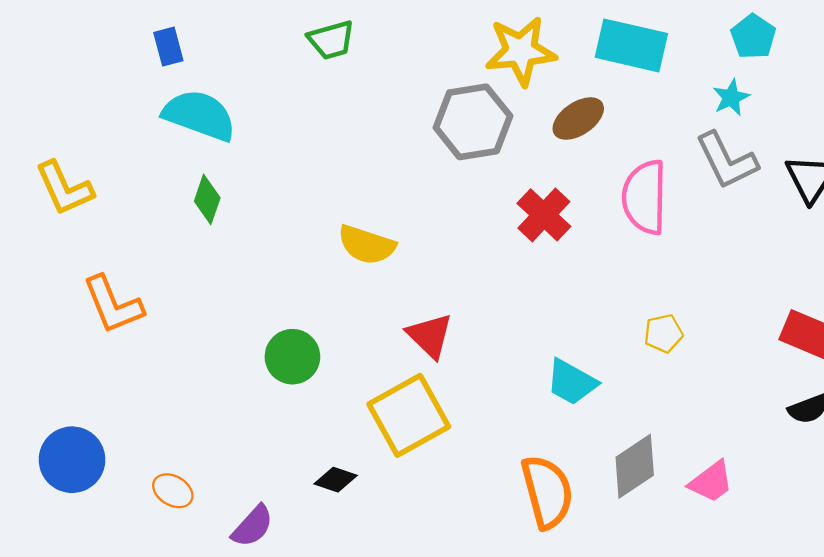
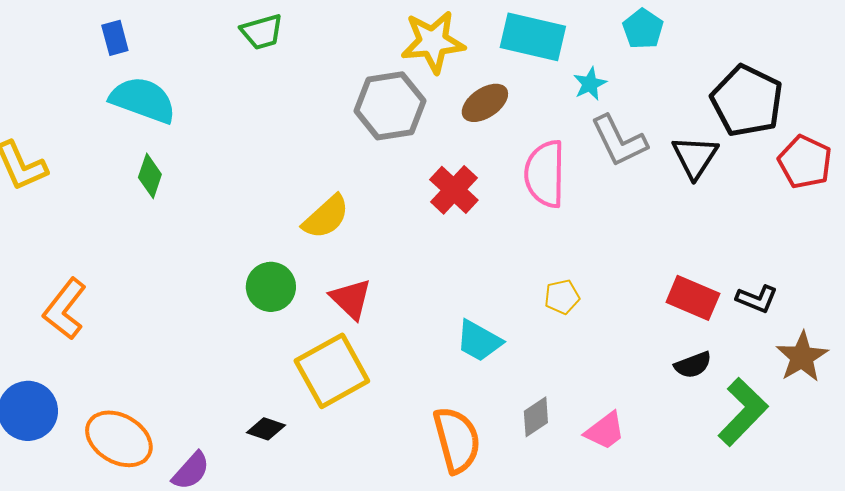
cyan star: (731, 97) -> (590, 84), moved
yellow semicircle: (367, 245) -> (326, 217), moved, turned -60
orange L-shape: (113, 305) -> (65, 309), moved, turned 60
green circle: (292, 357) -> (271, 287), moved
gray diamond: (635, 466) -> (536, 417), size x0.7
orange ellipse: (173, 491) -> (119, 439), size x1.8

